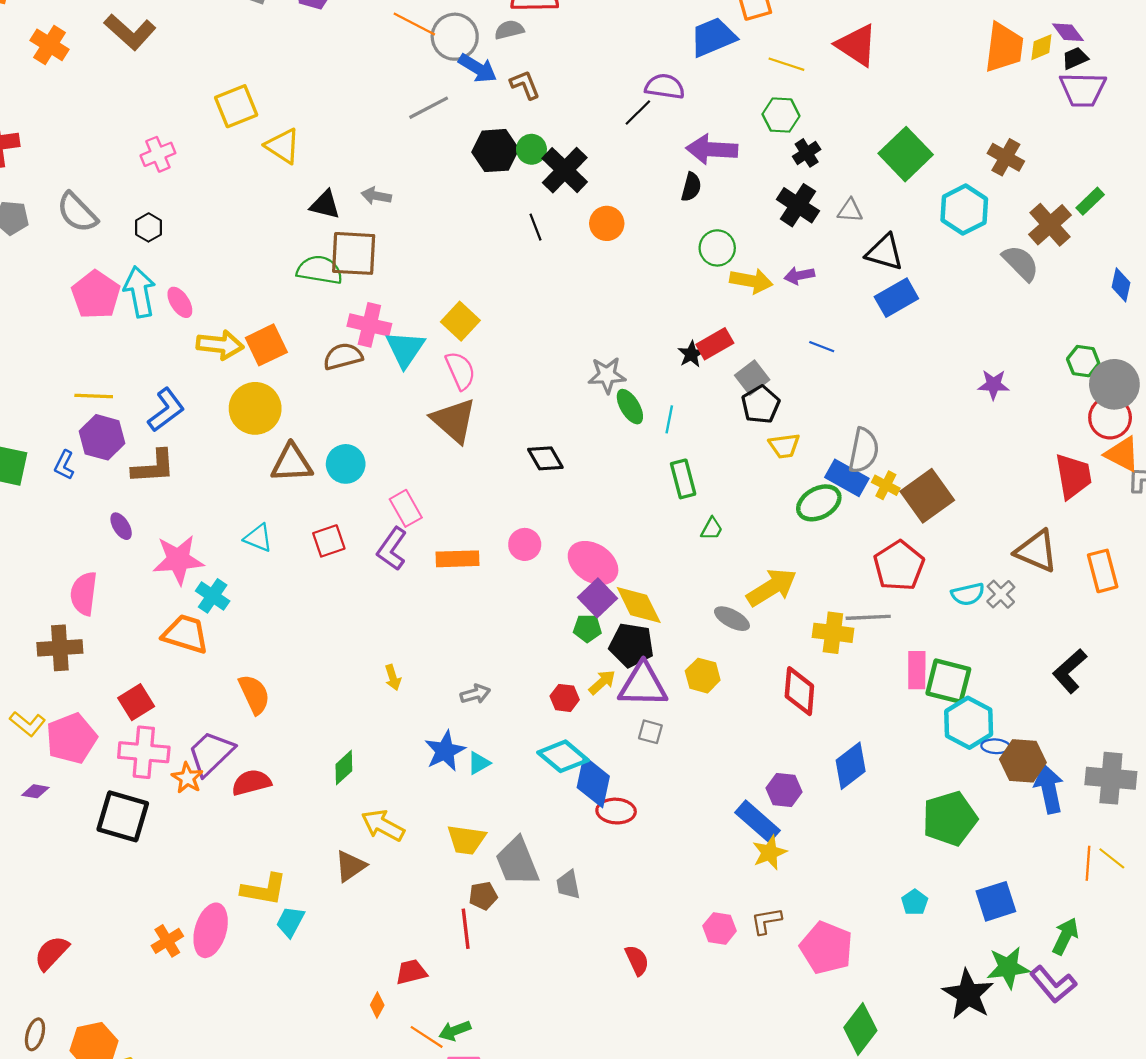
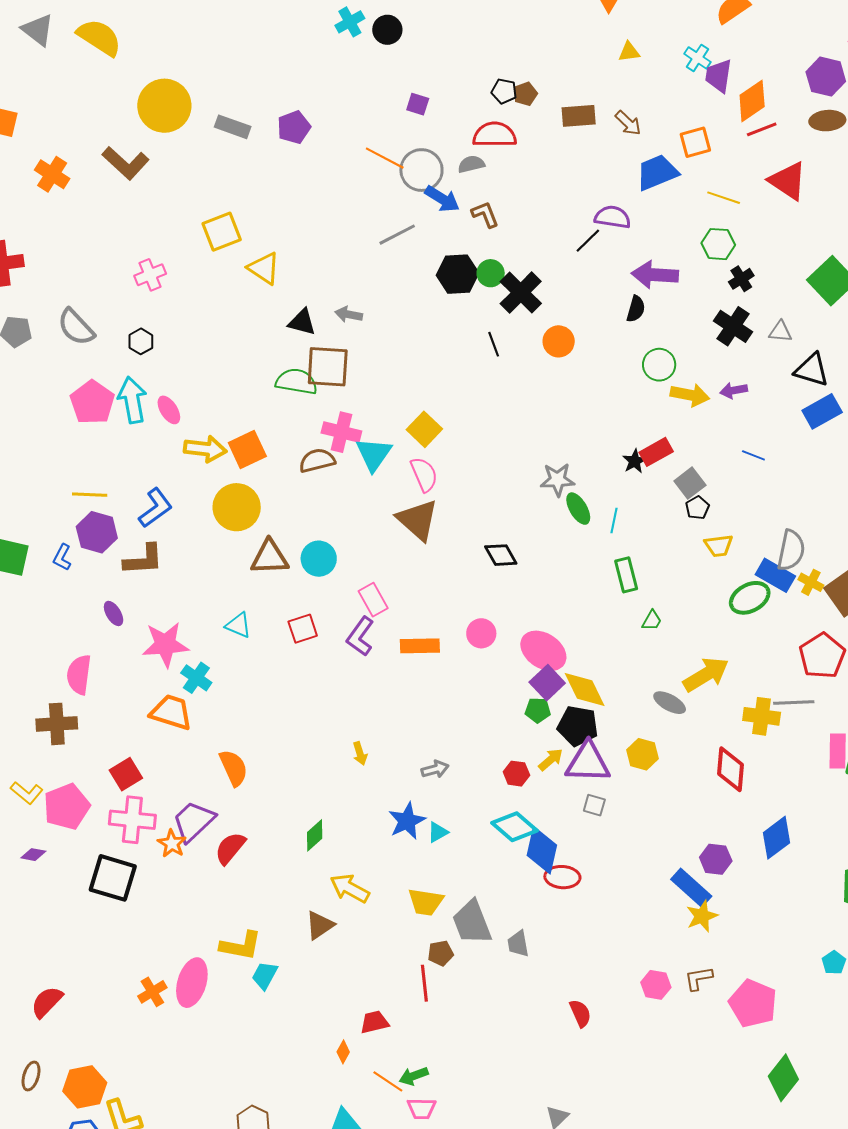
black pentagon: (761, 405) -> (697, 508), size x0.7
red semicircle: (251, 782) -> (230, 848), turned -36

